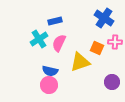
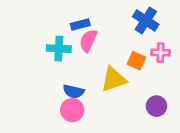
cyan cross: (39, 39) -> (59, 49), turned 36
pink semicircle: (59, 43) -> (88, 41), moved

